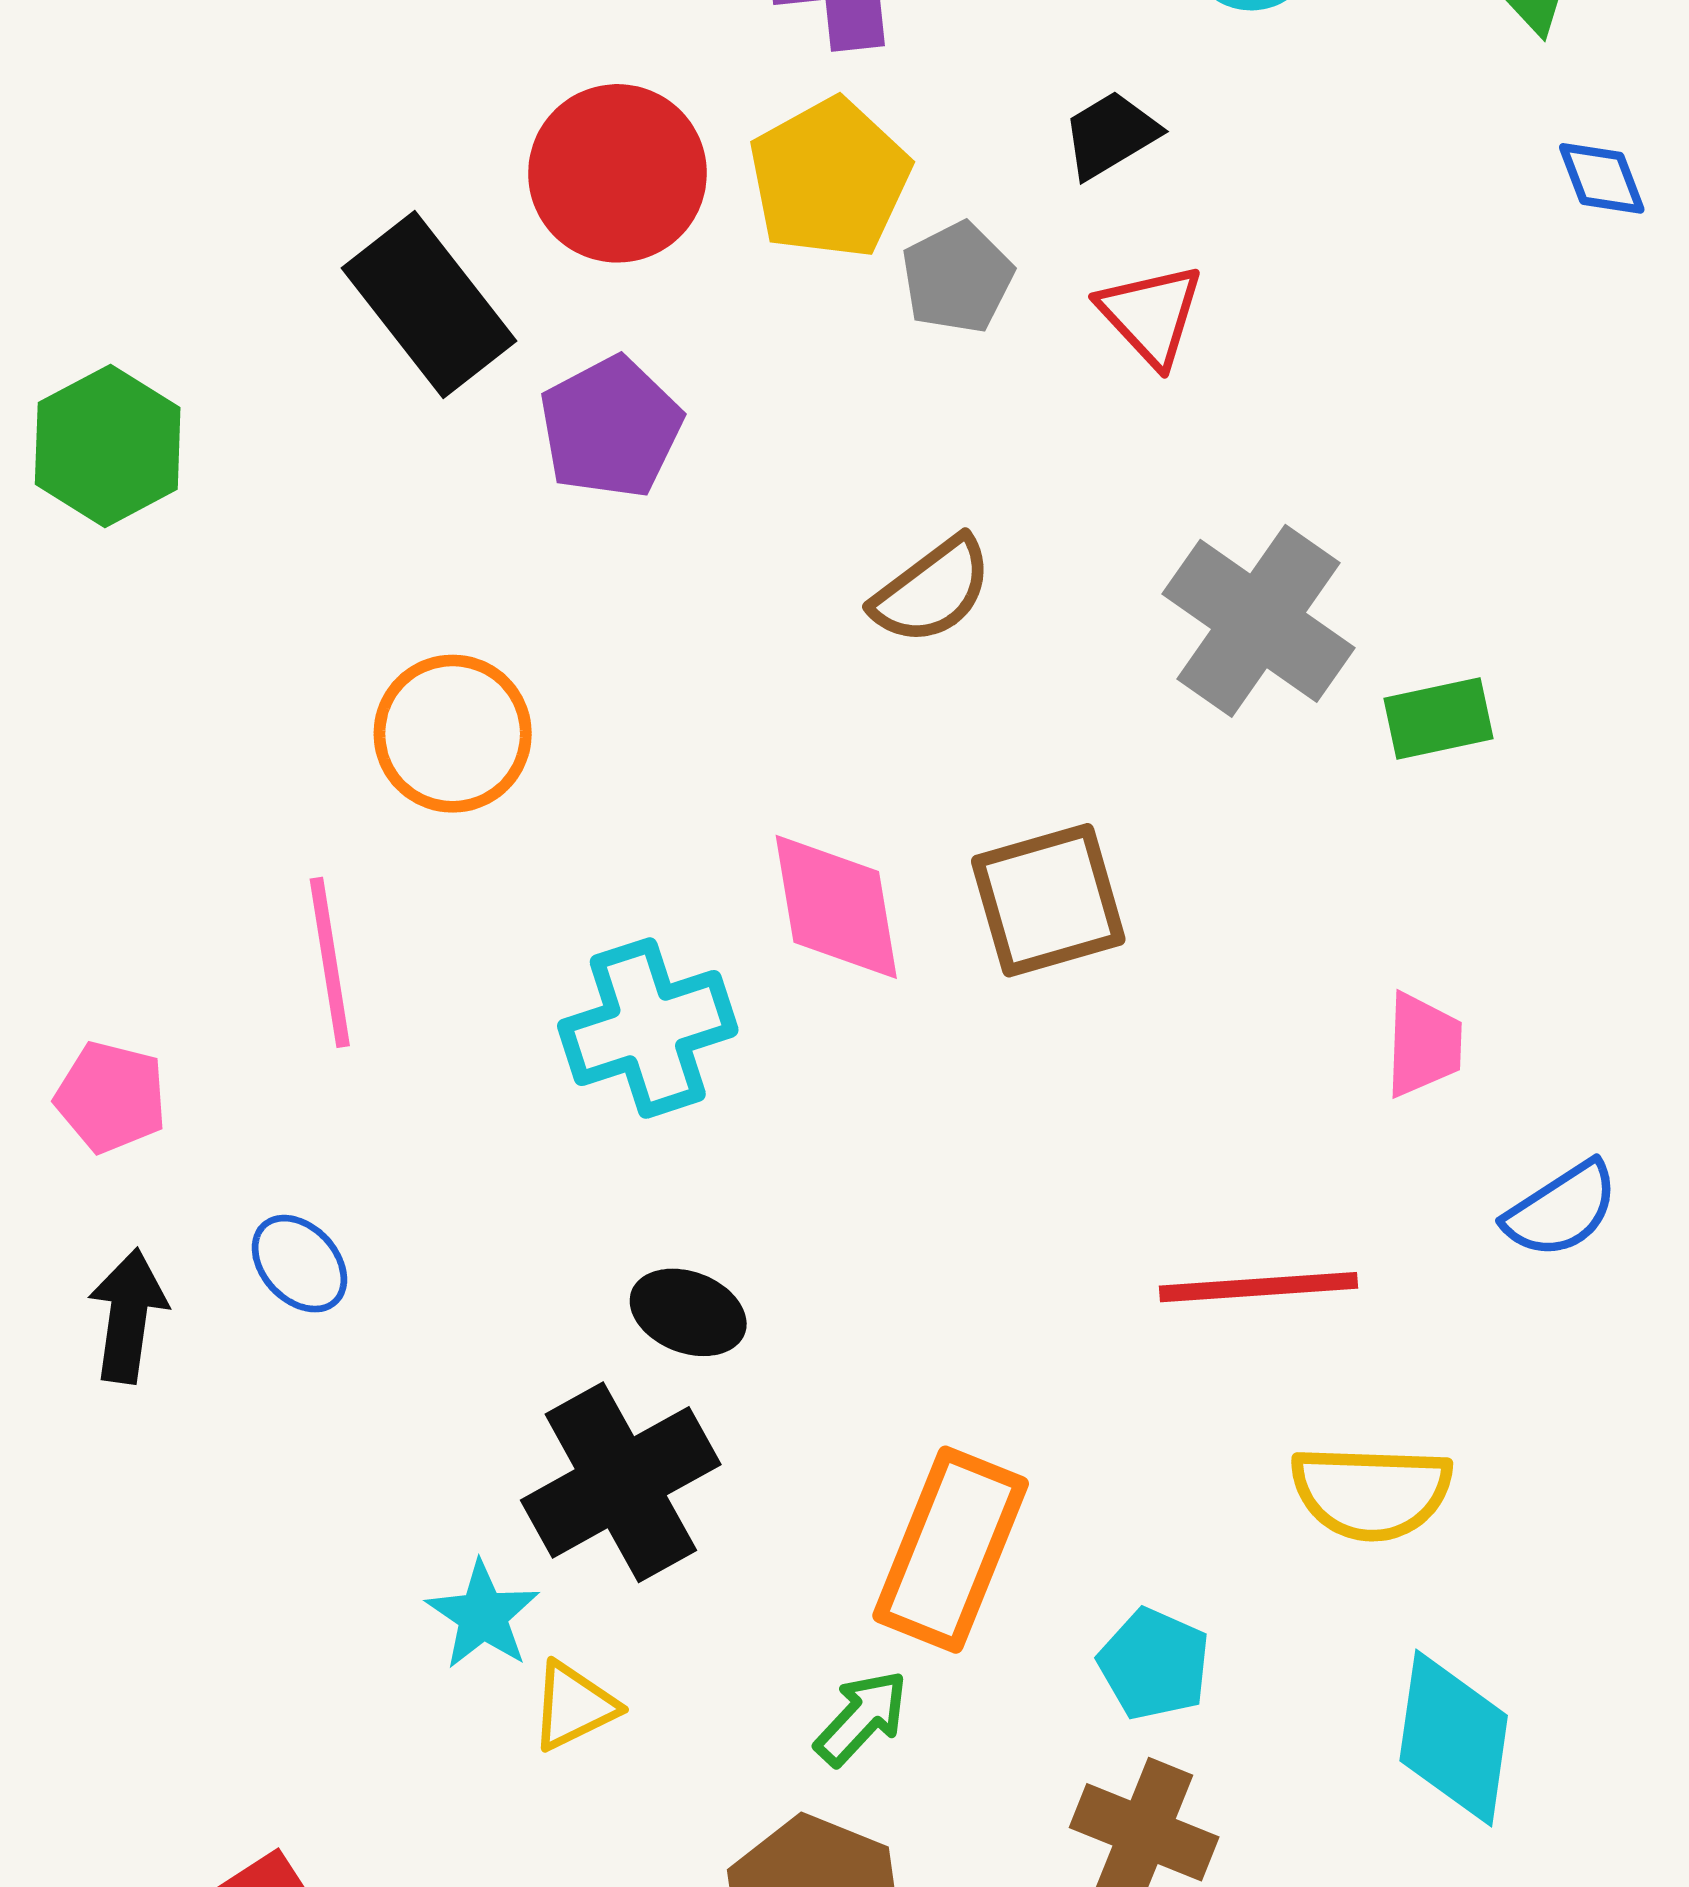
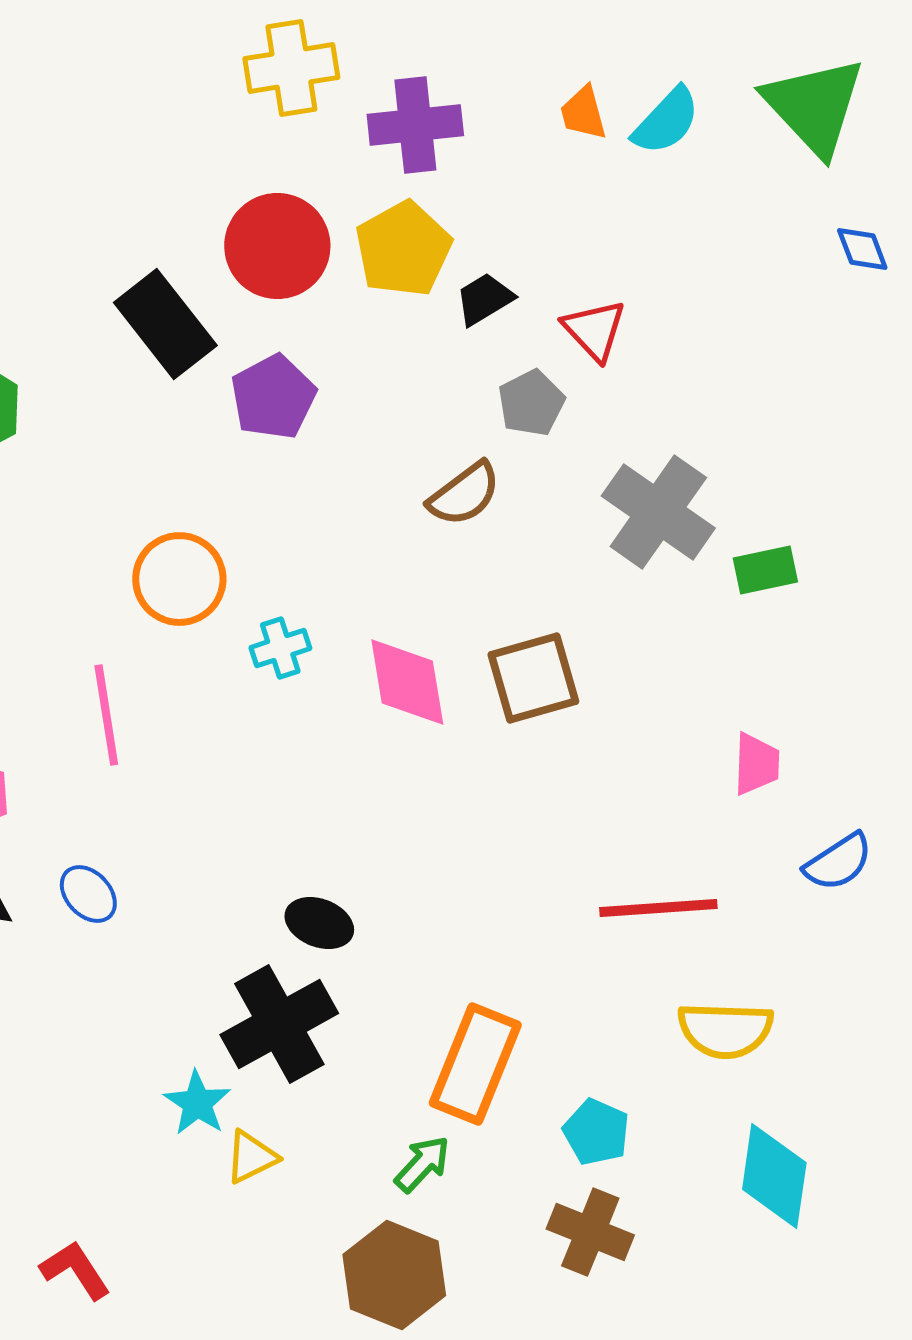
black trapezoid: (1110, 135) -> (484, 299), moved
gray pentagon: (957, 278) -> (531, 403), moved
cyan cross: (648, 1028) -> (280, 648), moved, size x0.6

